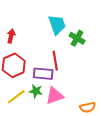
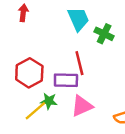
red arrow: (11, 36) -> (23, 13), moved
green star: (36, 91) -> (49, 101), moved

